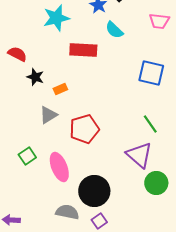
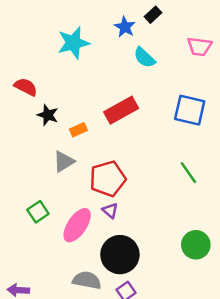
red rectangle: (83, 50) -> (121, 110), moved, turned -32
purple triangle: (139, 155) -> (110, 211), moved, size x0.5
pink ellipse: (59, 167) -> (77, 225), turned 56

